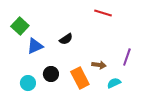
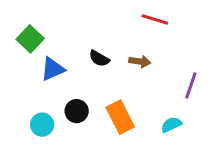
black semicircle: (66, 39) -> (99, 58), turned 64
brown arrow: (99, 65) -> (140, 61), moved

